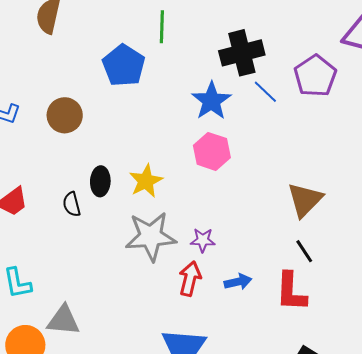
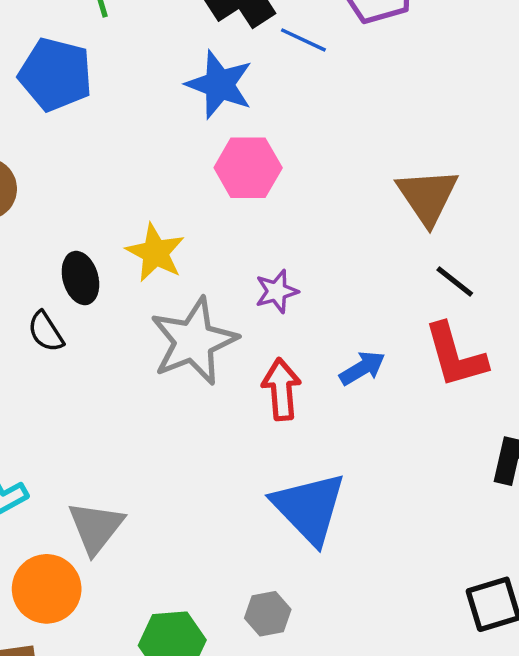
purple star: (203, 240) -> (277, 291), moved
gray triangle: (63, 320) -> (96, 527), turned -39

